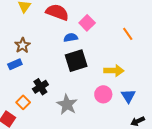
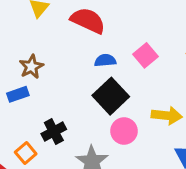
pink square: (87, 23) -> (145, 55), moved
black square: (76, 61) -> (111, 96), turned -30
pink circle: (103, 94) -> (124, 131), moved

